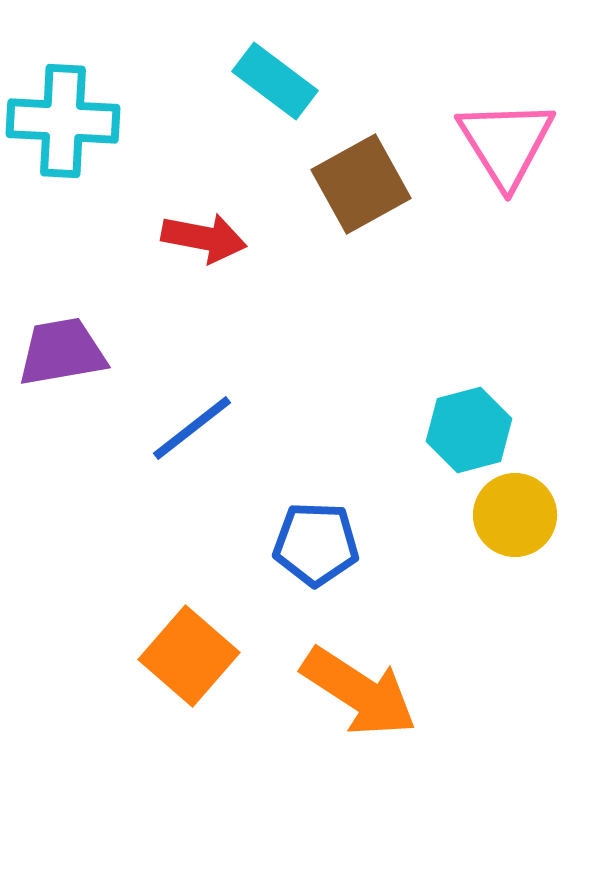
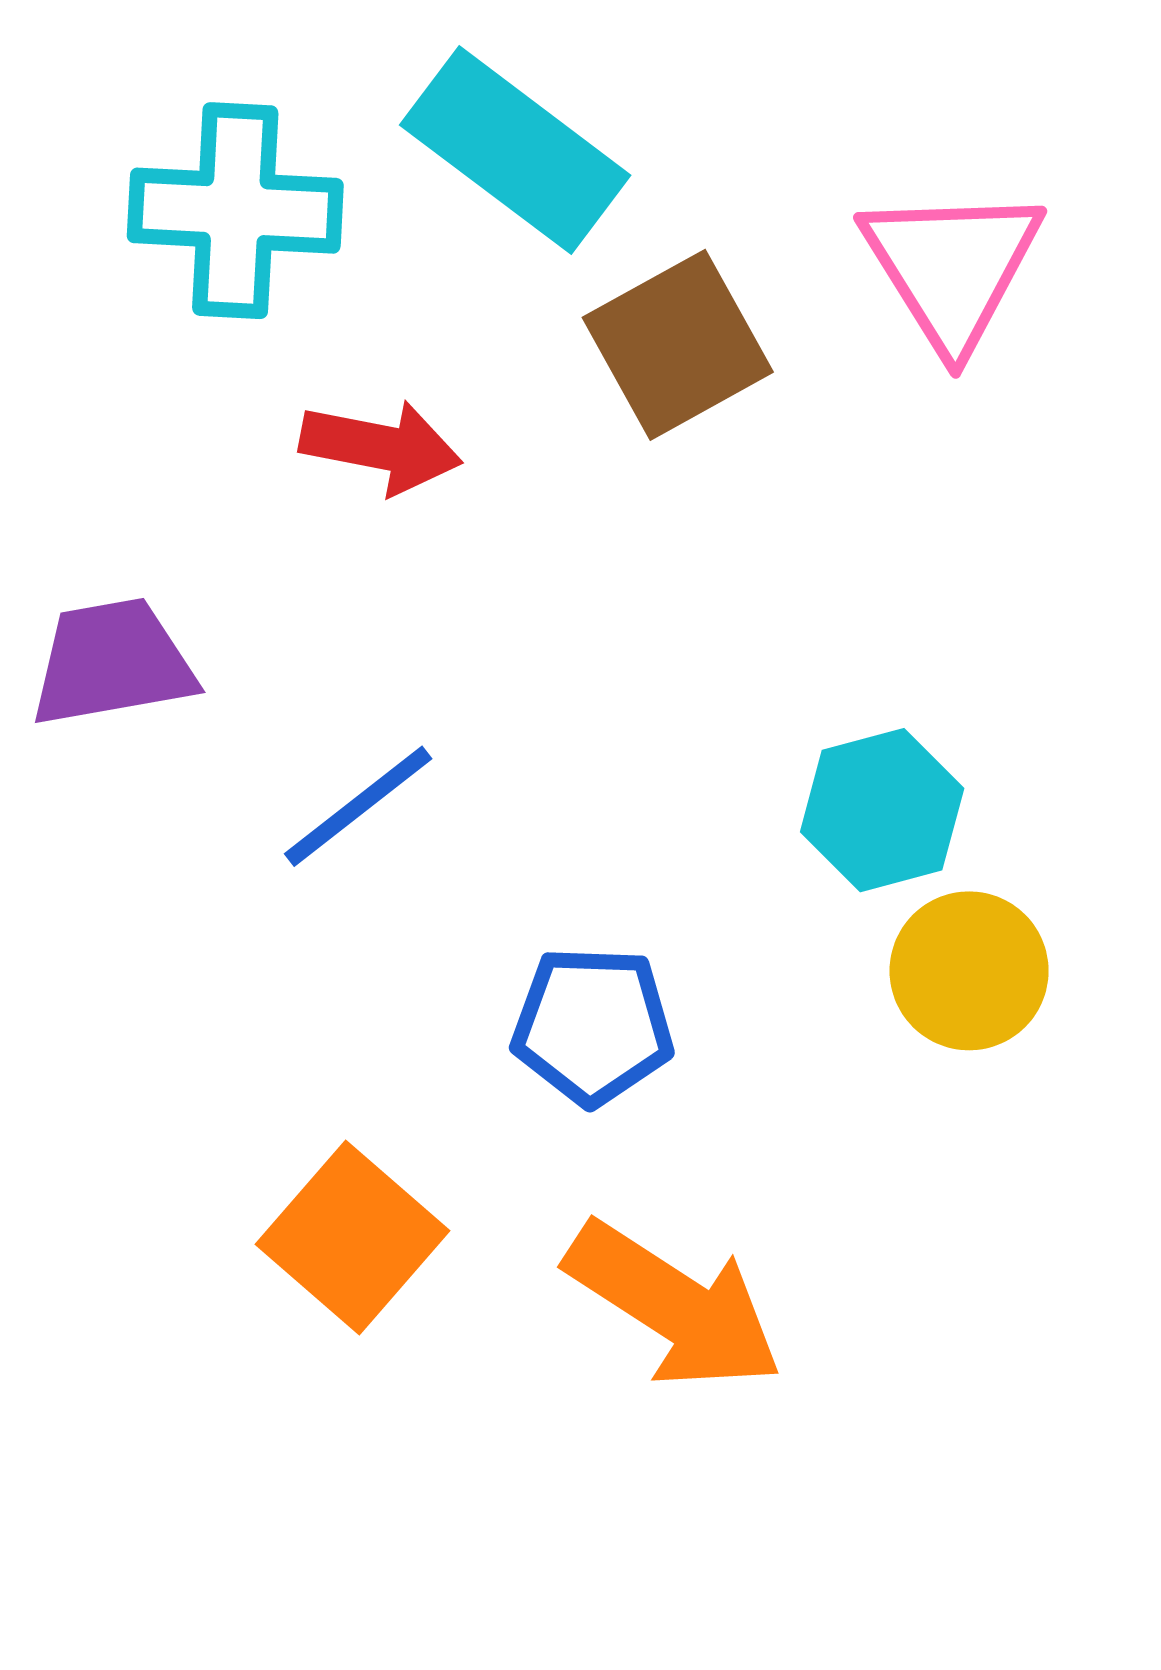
cyan rectangle: (275, 81) -> (515, 150), size x1.4
cyan cross: (63, 121) -> (235, 211), moved

